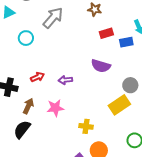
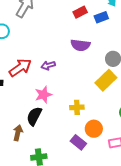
red arrow: (38, 77) -> (20, 68), size x1.6
brown arrow: (28, 106) -> (18, 133), moved
black semicircle: (22, 129) -> (34, 116), moved

